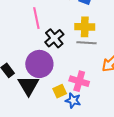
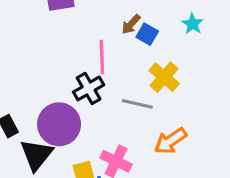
pink line: (36, 18) -> (102, 57), moved
yellow cross: (85, 27) -> (164, 77), moved, turned 30

